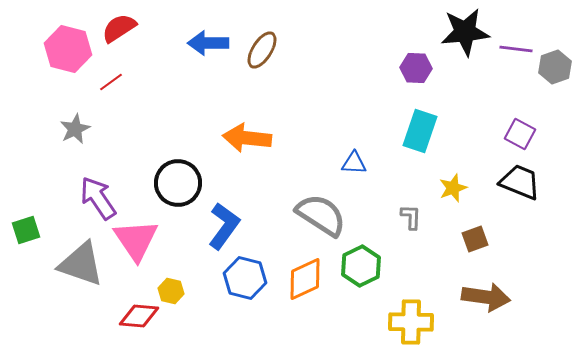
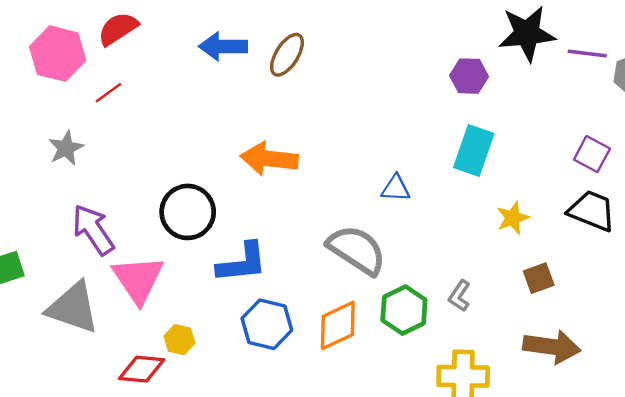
gray L-shape: (411, 217) -> (460, 296), moved, turned -148
blue L-shape: (224, 226) -> (242, 263), turned 48

